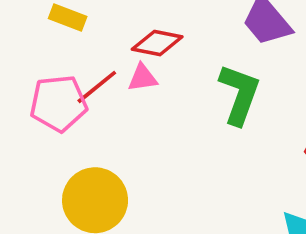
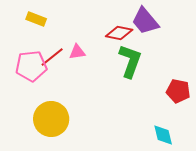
red diamond: (157, 43) -> (119, 33), moved

